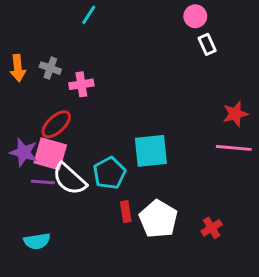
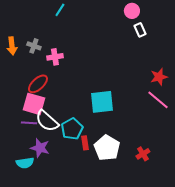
pink line: (234, 148) -> (158, 100), turned 35
purple star: (24, 152) -> (40, 148), moved
cyan pentagon: (109, 173) -> (72, 129), moved

